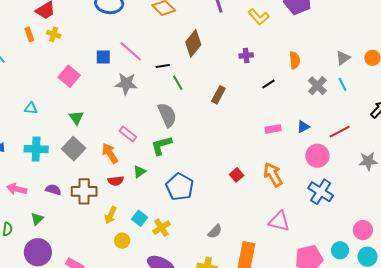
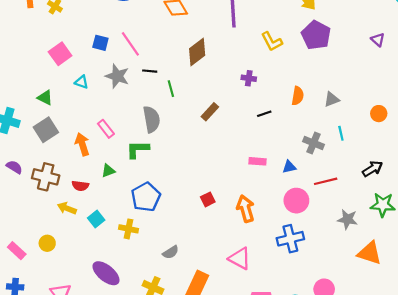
gray triangle: (343, 58) -> (332, 99), moved
black line: (163, 66) -> (150, 71), moved
gray cross: (317, 86) -> (313, 143), moved, turned -36
cyan triangle: (31, 108) -> (82, 82), moved
green triangle: (76, 118) -> (45, 98), moved, turned -42
red semicircle: (116, 181) -> (80, 186), moved
blue cross: (321, 192) -> (290, 239), turned 30
yellow arrow: (111, 215) -> (67, 208), turned 72
yellow cross: (161, 228) -> (128, 229), moved, turned 30
yellow circle: (122, 241) -> (47, 243), moved

